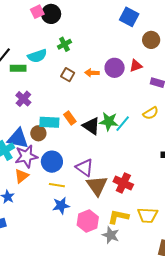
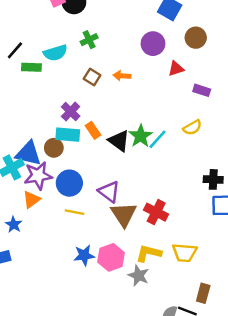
purple circle: (115, 68) -> (153, 44), moved
purple cross: (23, 99) -> (71, 112), moved
green star: (109, 121) -> (141, 136), turned 30
blue star: (61, 206) -> (84, 255), moved

